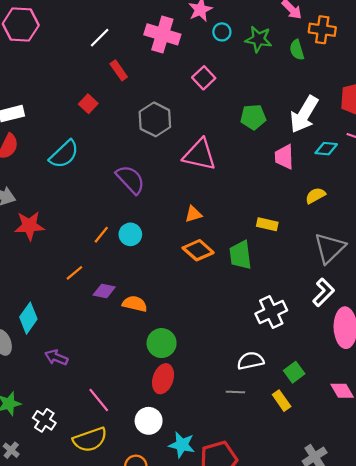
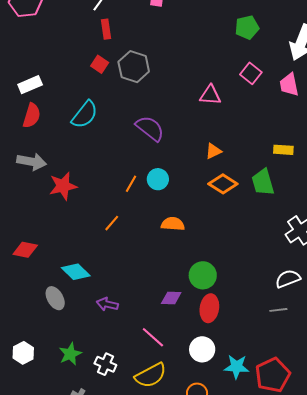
red rectangle: (119, 70) -> (106, 29), moved, turned 36
pink square: (204, 78) -> (251, 73), moved
green pentagon: (253, 117) -> (247, 27), moved
gray hexagon: (155, 119) -> (134, 67), moved
pink triangle: (199, 155) -> (210, 95), size x0.7
purple diamond: (104, 291) -> (171, 298), moved
orange semicircle: (135, 304) -> (173, 224), moved
cyan diamond: (28, 318) -> (76, 272), turned -72

